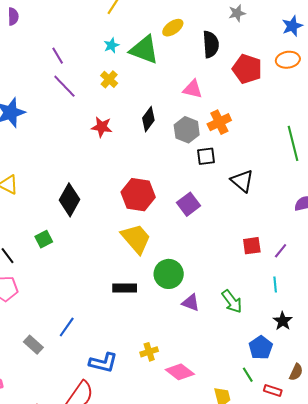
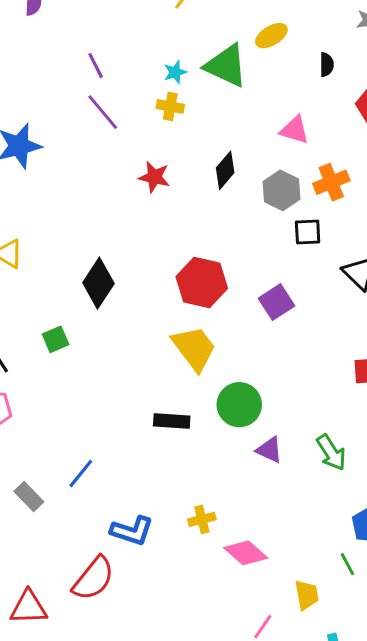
black semicircle: (211, 44) -> (327, 65), size x0.6
cyan star: (111, 45) -> (175, 72), moved
yellow cross: (109, 79) -> (170, 106), turned -36

